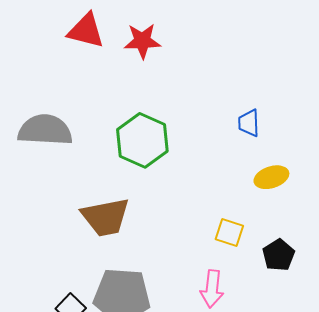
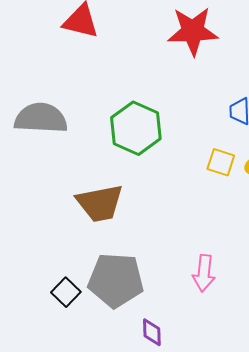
red star: (142, 41) -> (193, 31), moved, size x1.4
yellow square: (229, 232) -> (221, 162), moved

